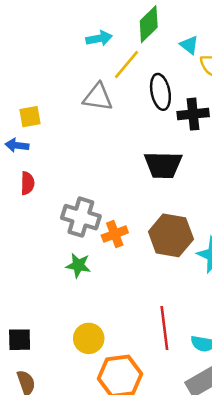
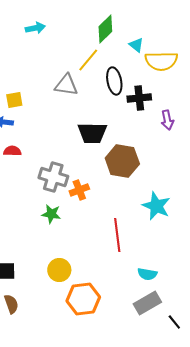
cyan arrow: (99, 38) -> (35, 28), moved
black trapezoid: (163, 165) -> (92, 133), moved
red semicircle: (27, 183) -> (12, 151), turned -90
brown hexagon: (171, 235) -> (122, 161), moved
red line: (164, 328) -> (117, 235), moved

